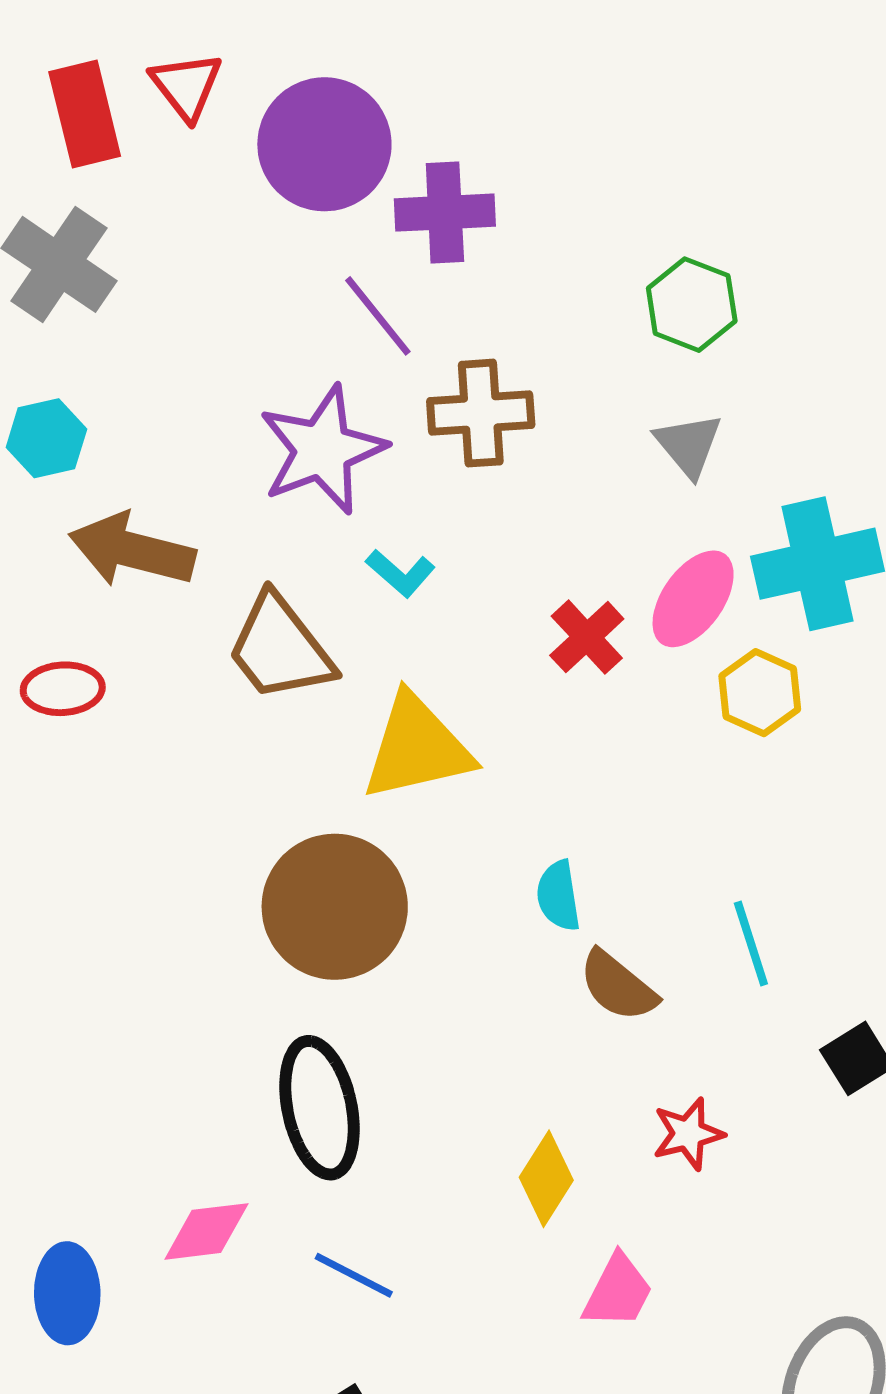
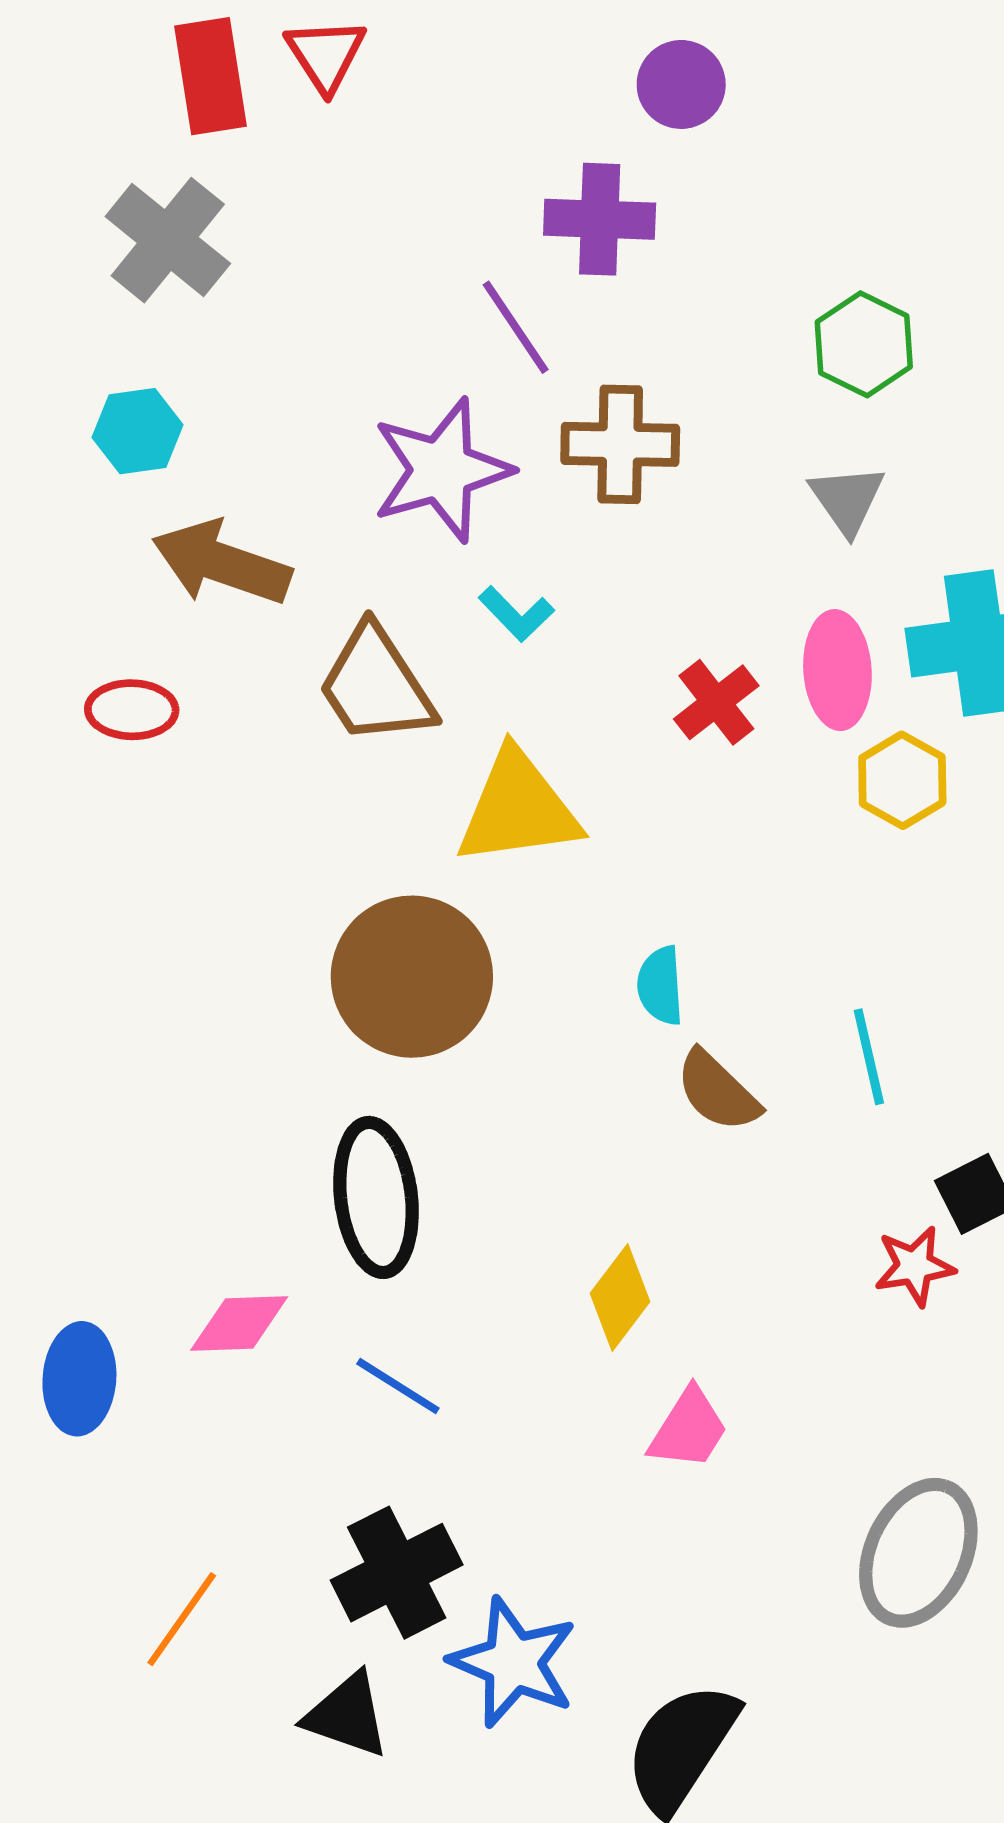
purple circle: (324, 144) -> (681, 84), moved, size x0.6
pink ellipse: (693, 599) -> (837, 670), turned -44
red star: (688, 1134) -> (914, 1266), moved

